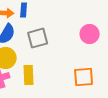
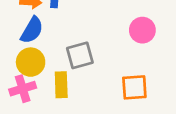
gray square: (38, 38) -> (80, 55), moved

